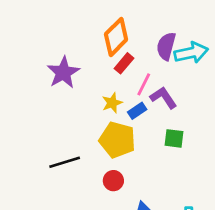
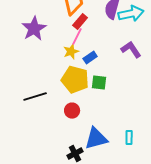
pink line: (144, 84) -> (77, 37), moved
purple L-shape: (163, 98) -> (131, 50), moved
green square: (174, 138) -> (99, 83), moved

